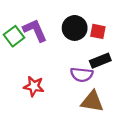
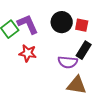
black rectangle: (100, 61) -> (84, 50), turned -36
red star: (34, 86) -> (28, 53), moved

